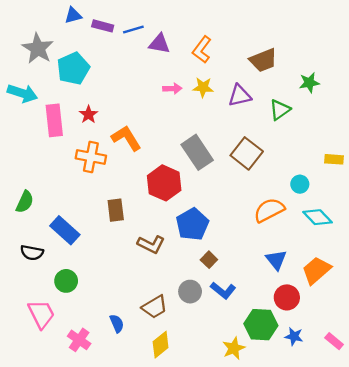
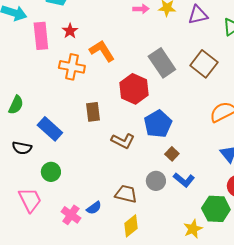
brown trapezoid: (155, 307) -> (126, 194), turned -135
blue semicircle: (117, 323) -> (94, 208), turned 77
pink cross: (79, 340) -> (71, 215), moved

